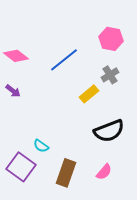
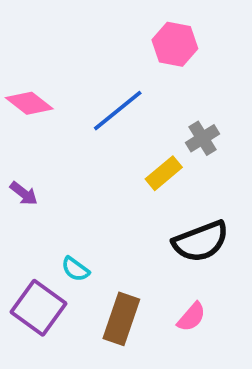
pink hexagon: (111, 39) -> (175, 44), moved
purple arrow: (13, 91) -> (24, 194), moved

